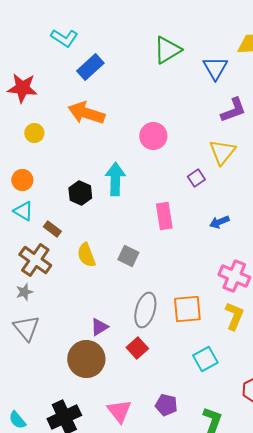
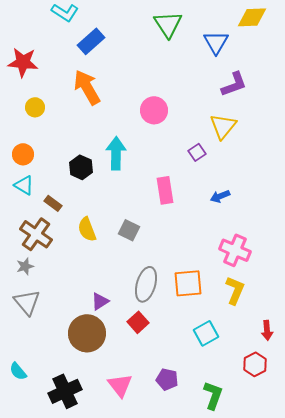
green triangle: (167, 50) -> (168, 24), turned -32
orange arrow: (86, 113) -> (87, 87), turned 42
cyan semicircle: (17, 420) -> (18, 371), moved

